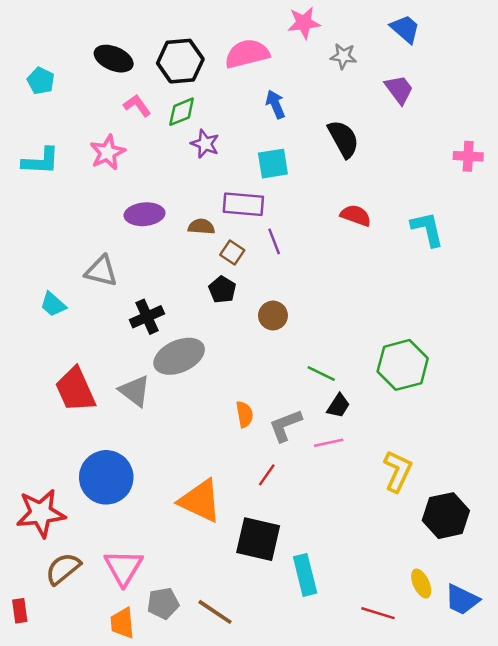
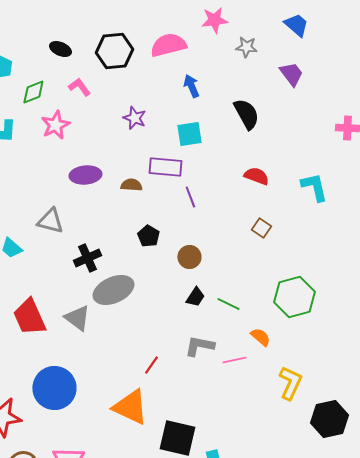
black ellipse: (114, 59) -> (60, 49), size x0.7
green diamond: (182, 112) -> (33, 92), moved
brown square: (232, 253) -> (261, 228), moved
black trapezoid: (338, 406) -> (195, 297), moved
orange semicircle: (245, 414) -> (260, 337), moved, turned -40
gray L-shape: (285, 425) -> (199, 346), turned 32
red line: (267, 475) -> (151, 365), moved

